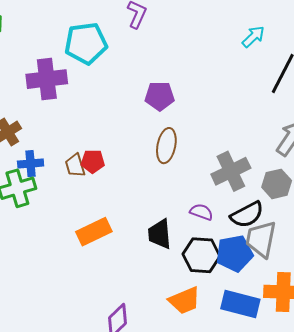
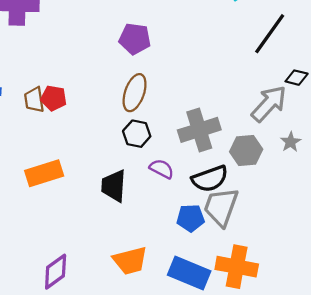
blue pentagon: (234, 253) -> (191, 218), size x0.7
black hexagon: (201, 255) -> (137, 134), moved, size x0.7

